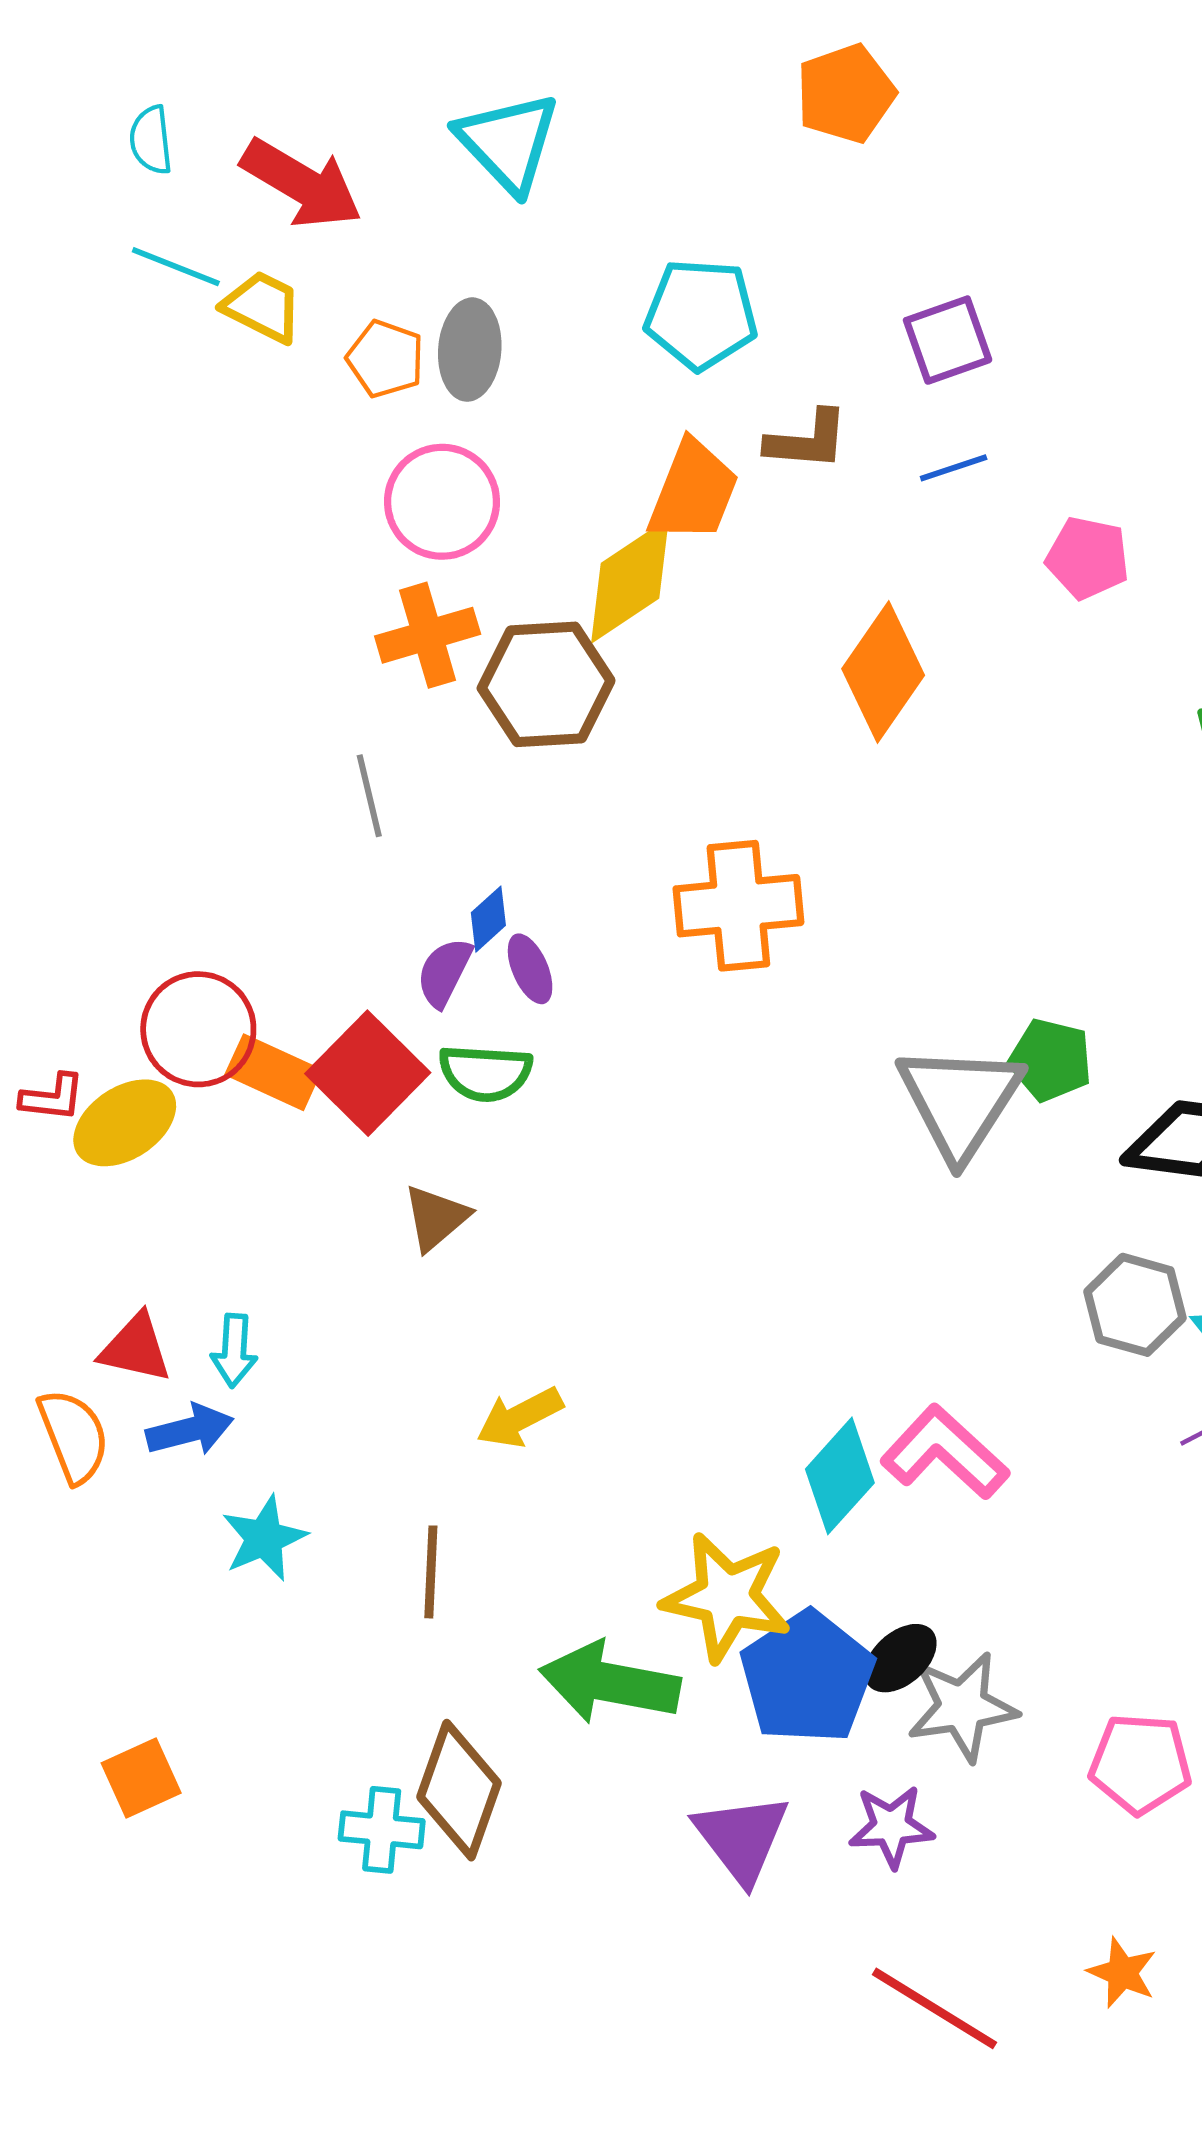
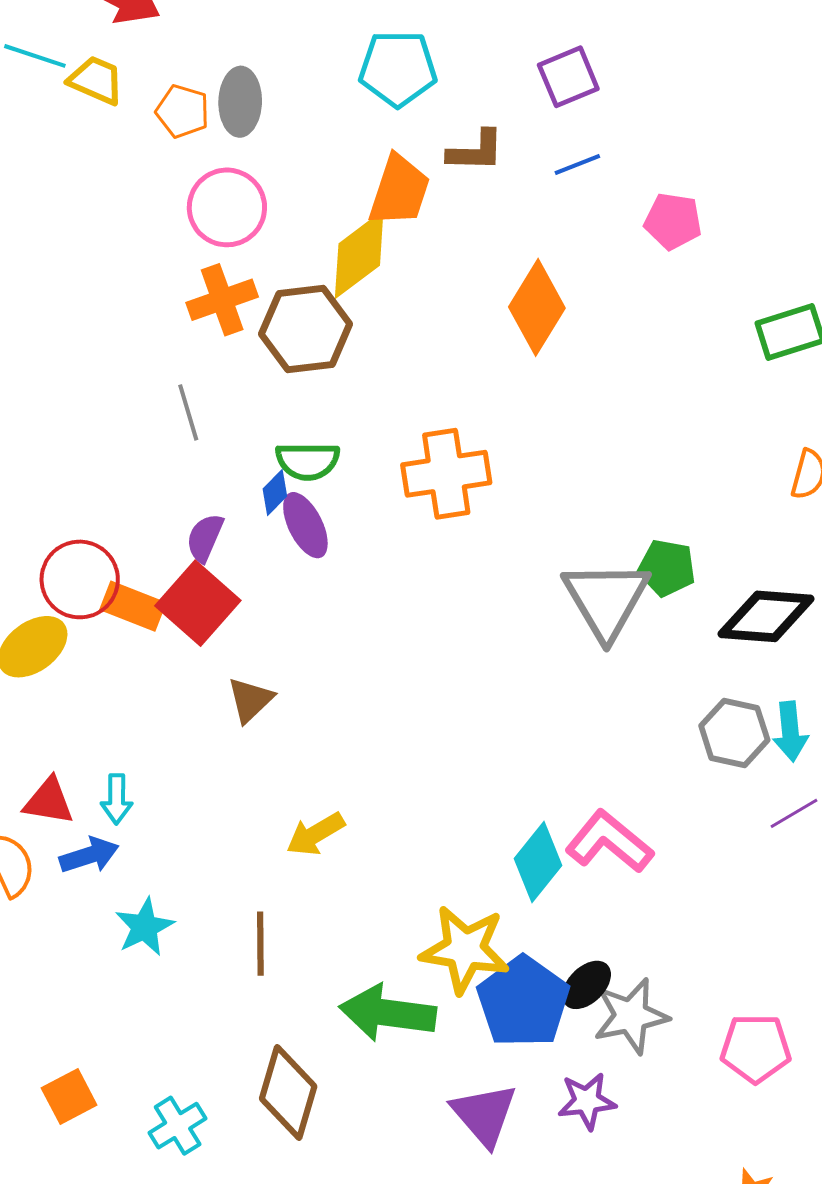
purple ellipse: (530, 969) -> (305, 525), size x1.4
purple semicircle: (444, 972) -> (205, 538), moved
green semicircle: (485, 1073) -> (308, 461), moved
cyan cross: (382, 1830) -> (178, 1126), moved, turned -34

